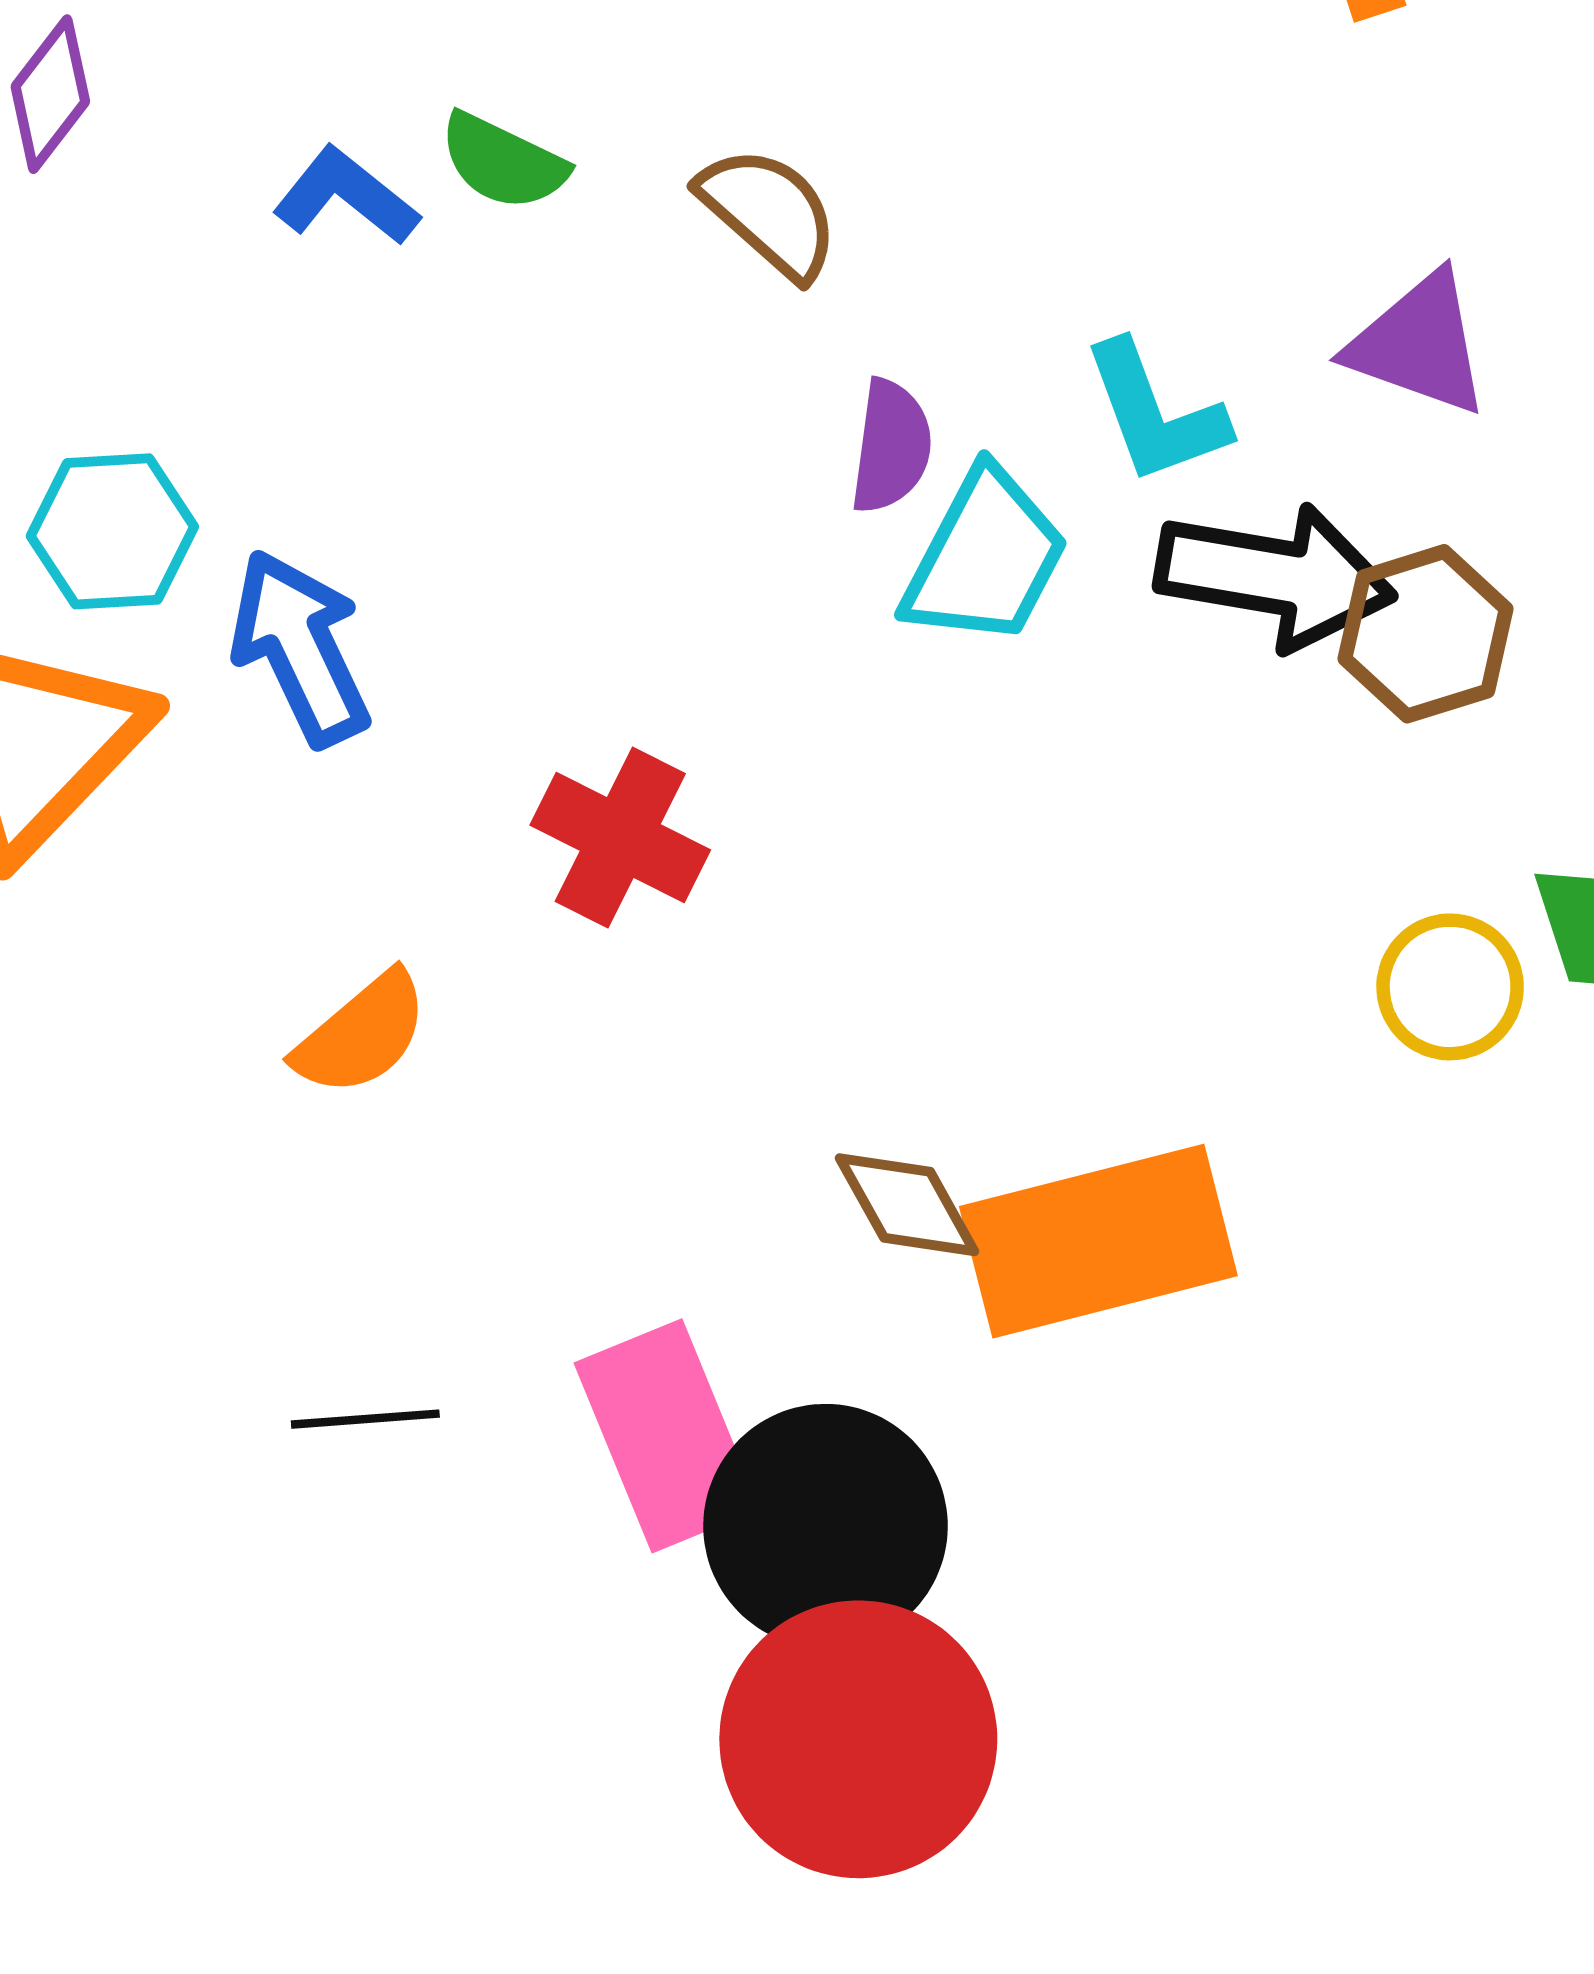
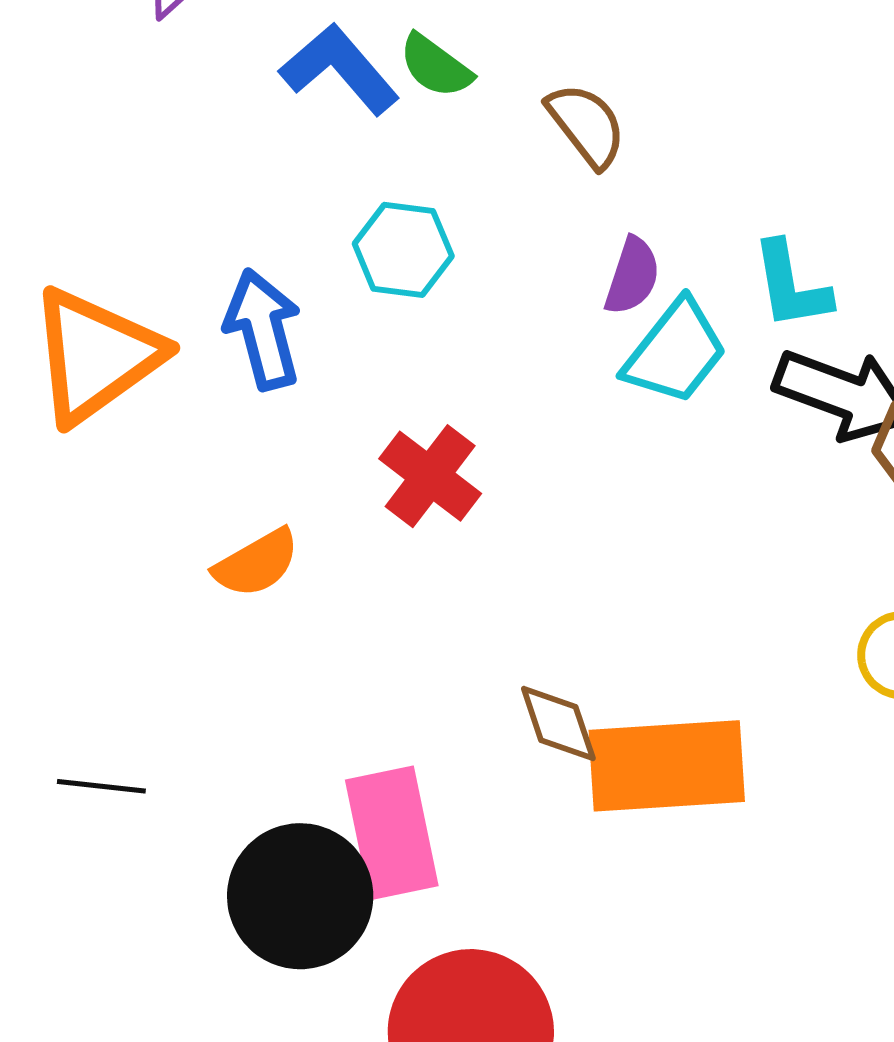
blue L-shape: (346, 196) -> (339, 69), size x1.4
cyan hexagon: (112, 531) -> (403, 250), moved
black line: (365, 1419) -> (101, 786), moved
black circle: (825, 1526) -> (300, 896), moved

